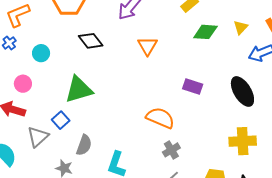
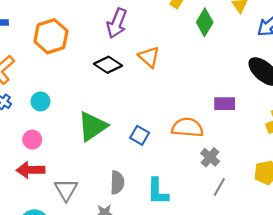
green diamond: (205, 32) -> (205, 22), turned -45
black diamond: (91, 41) -> (108, 65), moved
purple rectangle: (193, 87) -> (225, 104), moved
blue square: (61, 120) -> (140, 135), moved

